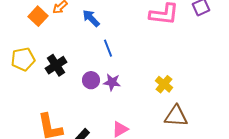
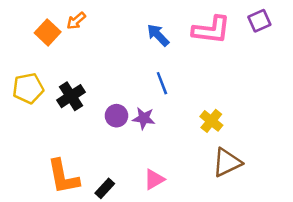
blue arrow: (91, 18) -> (158, 35), moved
blue line: (108, 48) -> (162, 83), moved
brown triangle: (176, 116) -> (227, 162), turned -30

